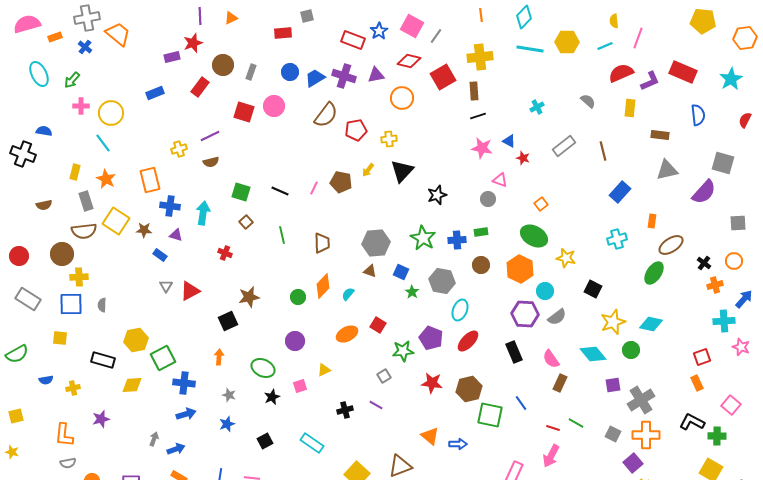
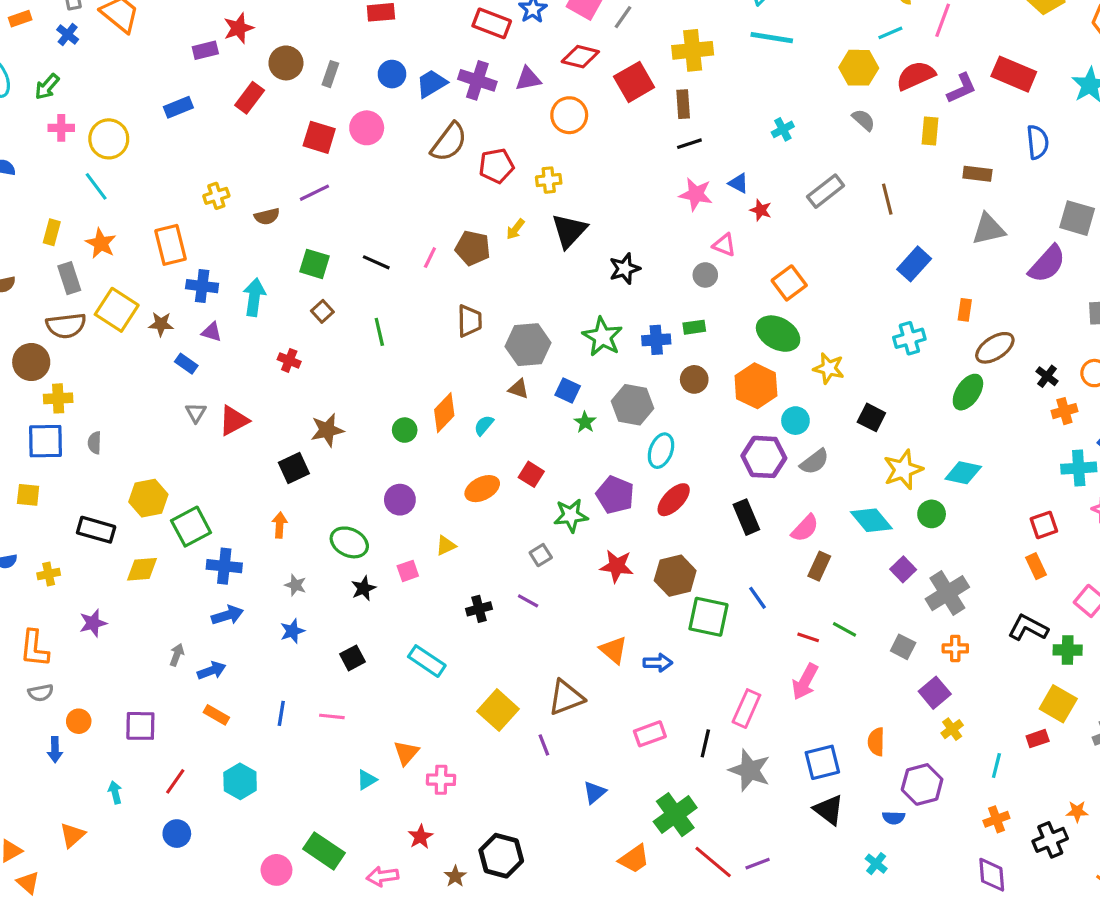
yellow hexagon: (567, 42) -> (859, 68), moved
purple line: (210, 136) -> (314, 193), moved
orange square: (541, 204) -> (789, 283), size x1.5
brown trapezoid: (322, 243) -> (470, 321), moved
pink semicircle: (551, 359) -> (805, 528), turned -102
purple square: (613, 385) -> (903, 569), turned -35
orange cross: (646, 435) -> (955, 648), size x0.6

